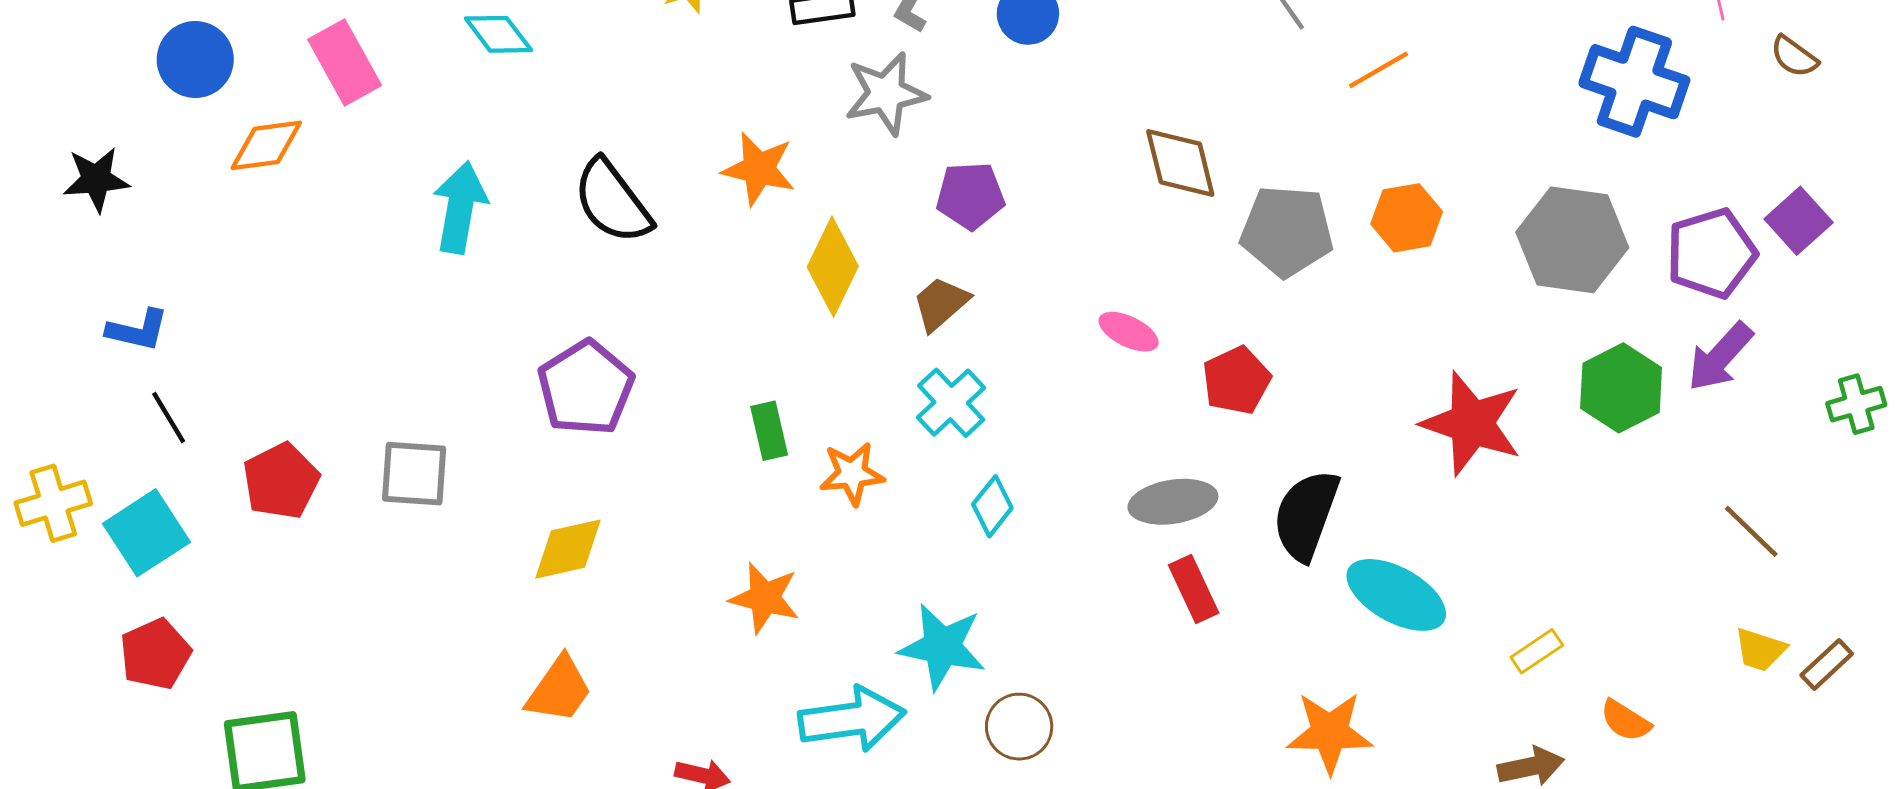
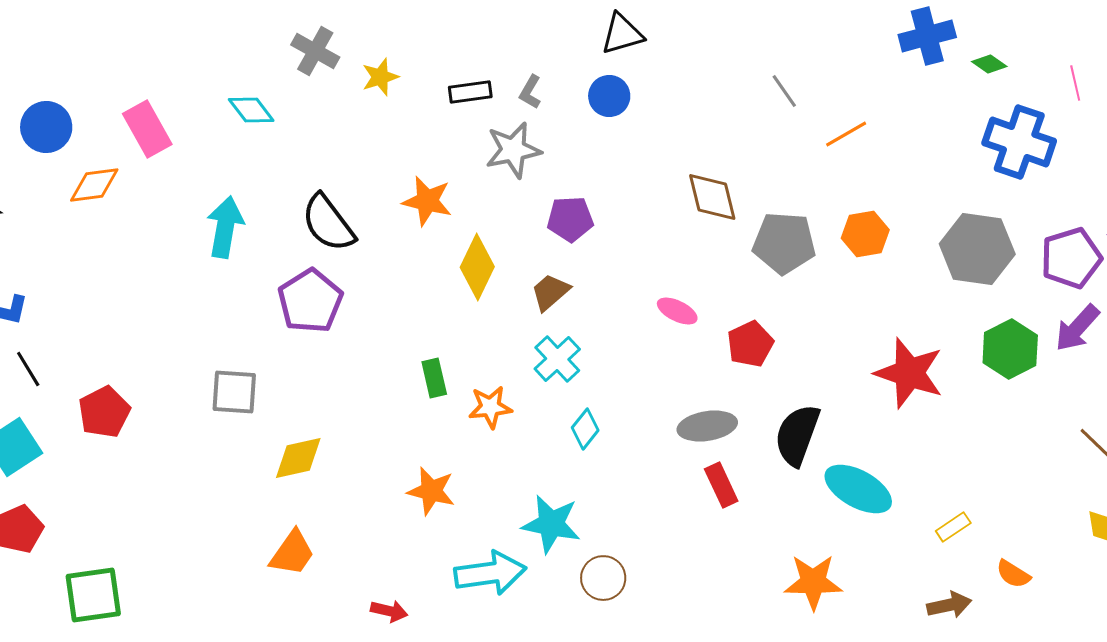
purple pentagon: (586, 388) -> (310, 301), moved
gray square: (414, 474) -> (234, 392), moved

